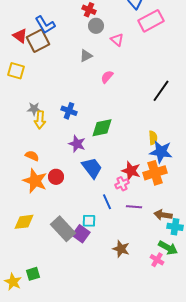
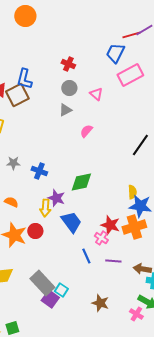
blue L-shape: (45, 25) -> (24, 79), turned 45
gray circle: (96, 26) -> (69, 88), moved
blue cross: (69, 111) -> (39, 171), moved
yellow arrow: (40, 120) -> (45, 208), moved
orange semicircle: (32, 156) -> (11, 202), moved
pink cross: (122, 184) -> (101, 238), turned -32
cyan square: (89, 221) -> (61, 290), moved, turned 32
purple square: (81, 234) -> (50, 299), moved

